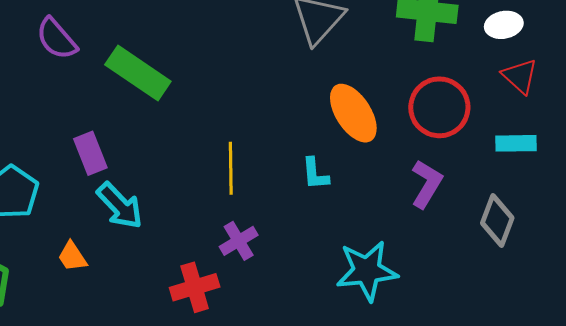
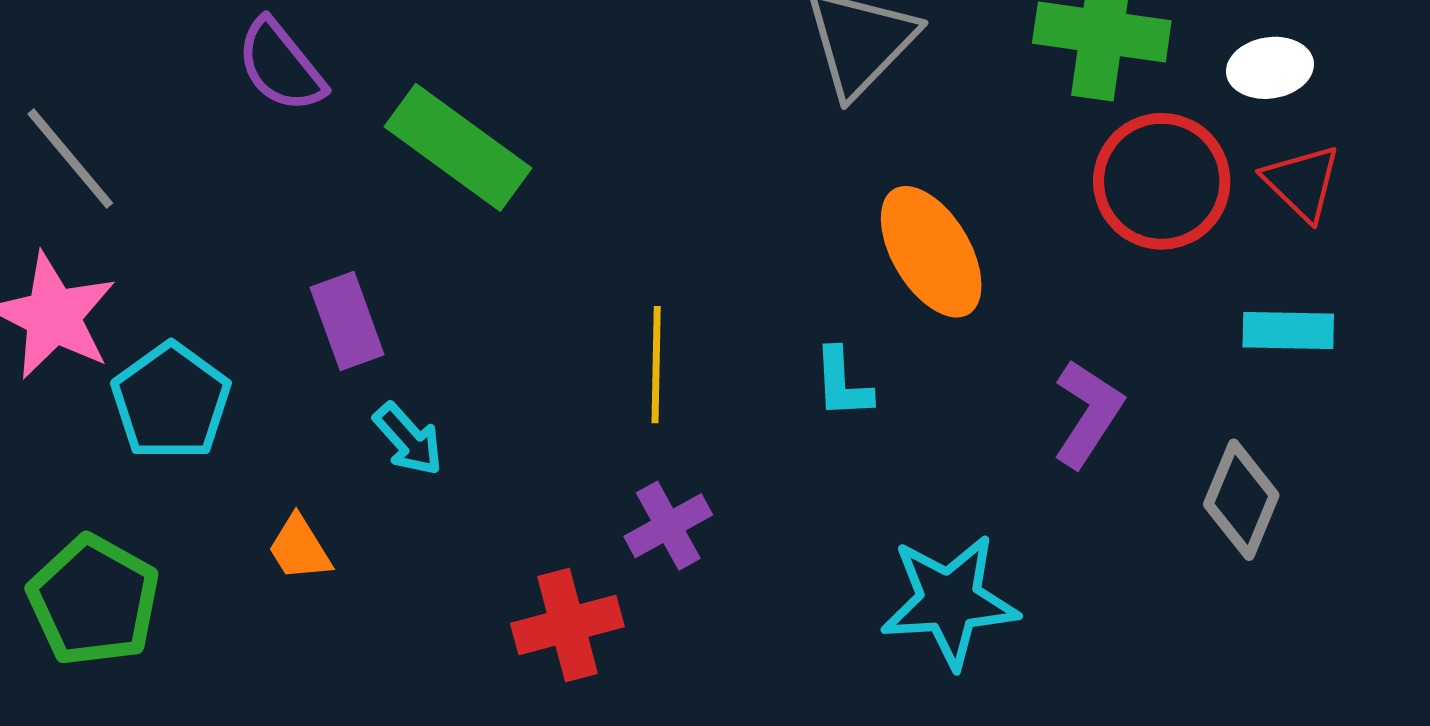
red circle: (439, 107) -> (1162, 181), moved
cyan arrow: (120, 206) -> (408, 439), size x0.7

